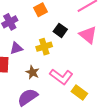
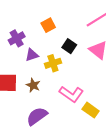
purple triangle: (16, 48) -> (32, 55), moved
brown star: (32, 72) -> (33, 85), moved

